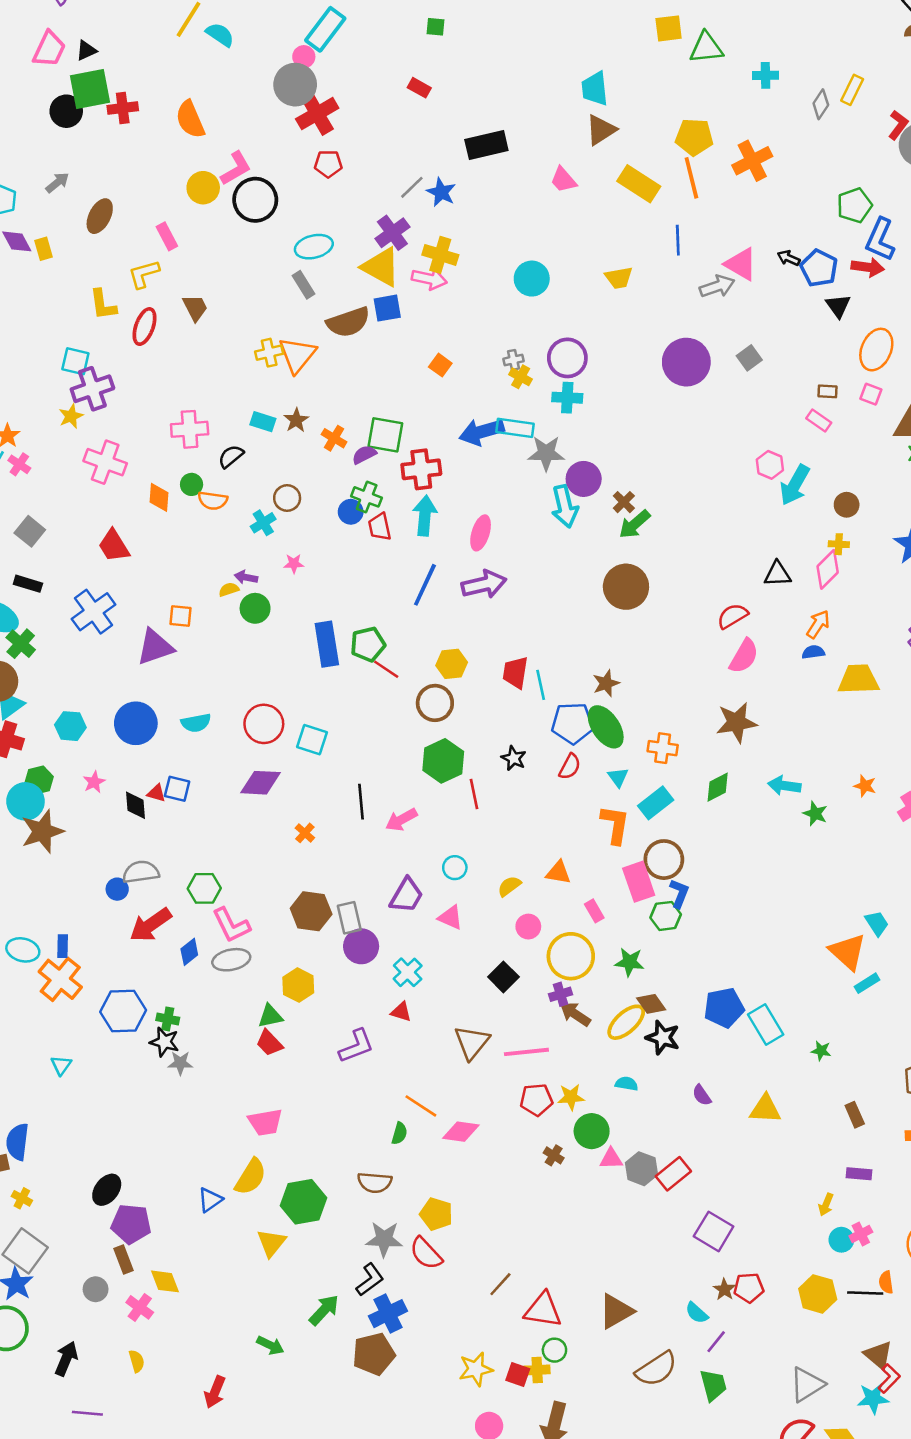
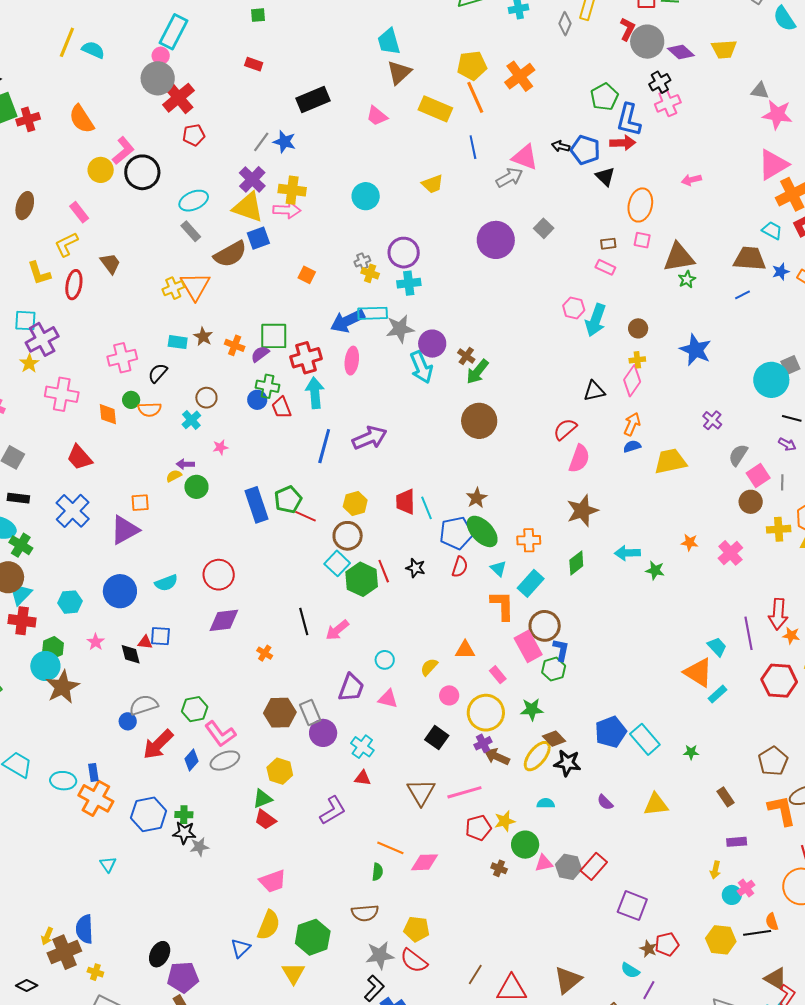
pink ellipse: (481, 533) -> (352, 361), moved
cyan square: (312, 740) -> (337, 563), moved, turned 35
red line: (474, 794) -> (384, 571), moved

